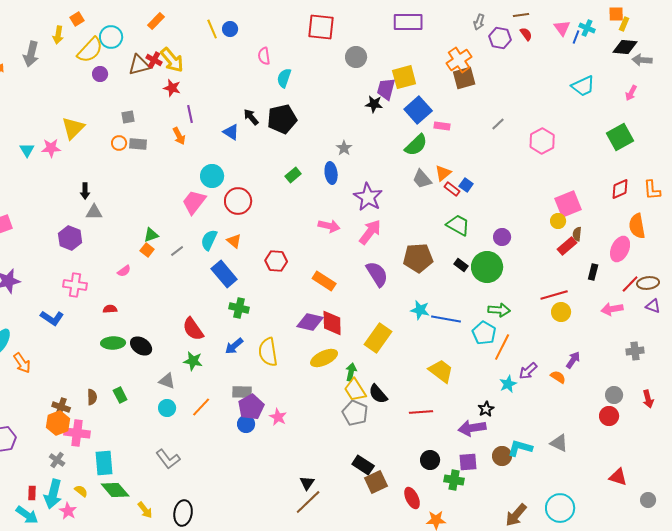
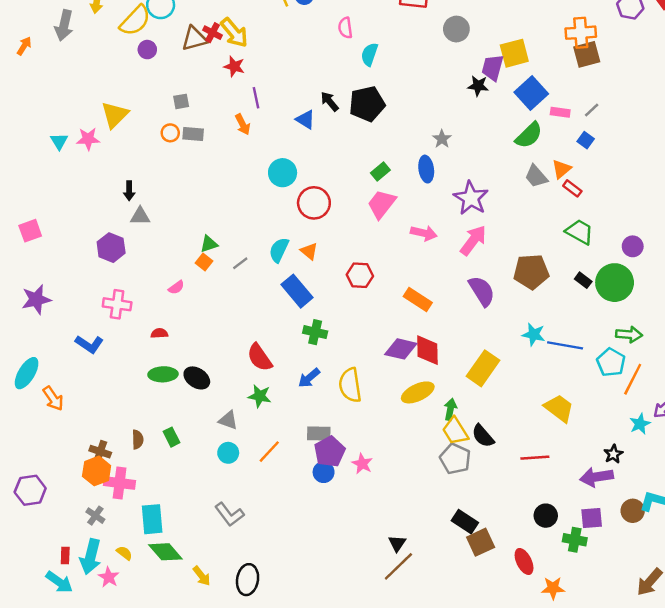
orange cross: (459, 60) -> (581, 33), turned 30
gray line: (498, 124) -> (592, 110), moved
blue square: (466, 185) -> (586, 140), moved
pink trapezoid: (194, 202) -> (382, 204), moved

